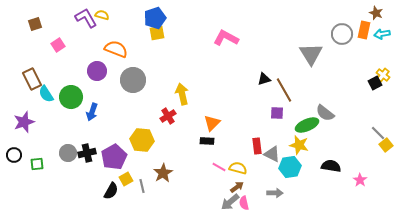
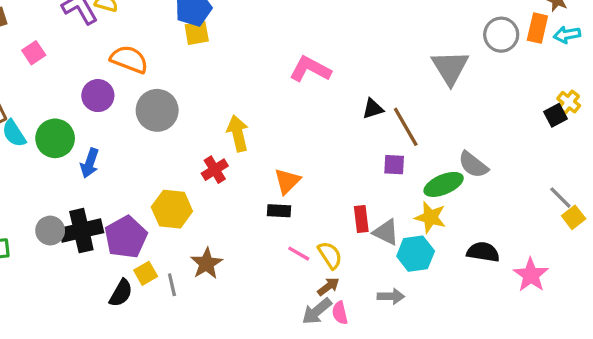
pink L-shape: (226, 38) -> (310, 69), moved
black cross: (87, 153) -> (81, 231), size x1.4
yellow semicircle: (238, 168) -> (330, 255), turned 42
pink star: (360, 180) -> (531, 275), size x1.5

